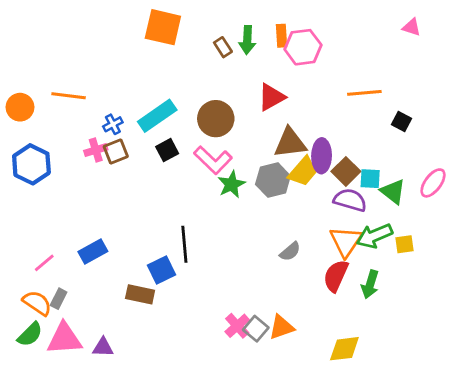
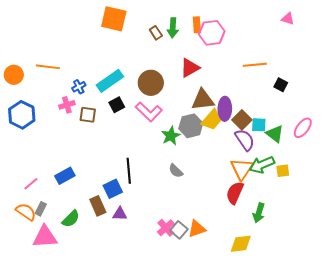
brown square: (116, 151) -> (88, 115), moved, turned 30
green star: (231, 184) -> (171, 136), moved
purple semicircle: (350, 200) -> (245, 140), turned 40
gray semicircle: (290, 252) -> (176, 171), moved, turned 84
green arrow: (370, 284) -> (259, 213), moved
brown rectangle: (140, 294) -> (98, 206), turned 54
green semicircle: (30, 334) -> (71, 219), moved
purple triangle: (103, 347) -> (120, 214), moved

